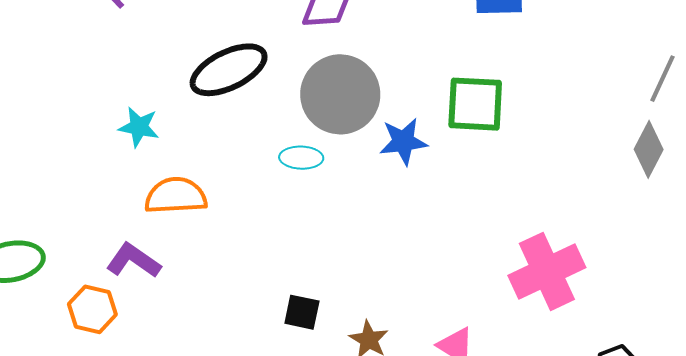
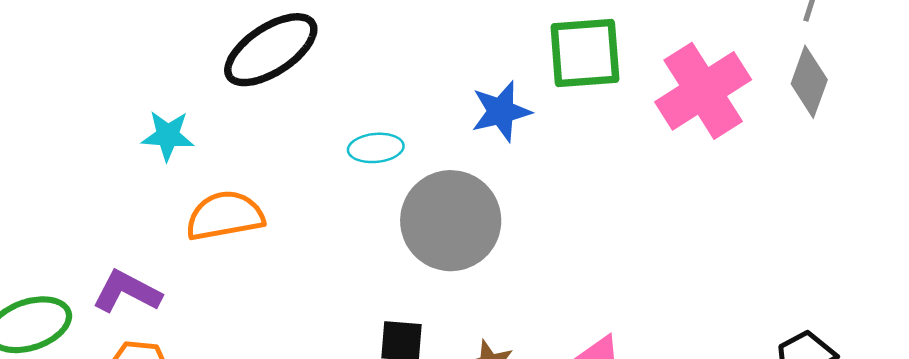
gray circle: (340, 94) -> (451, 221), moved
purple L-shape: (133, 261) -> (127, 292), moved
pink cross: (547, 271) -> (703, 91), moved

